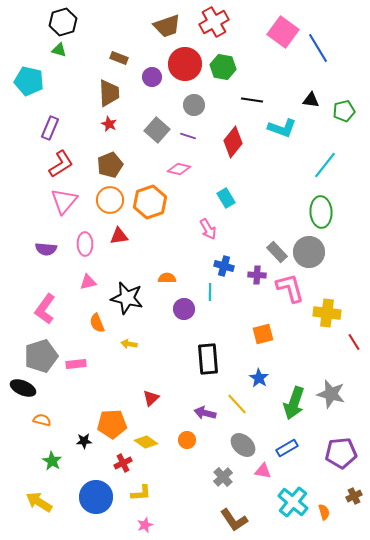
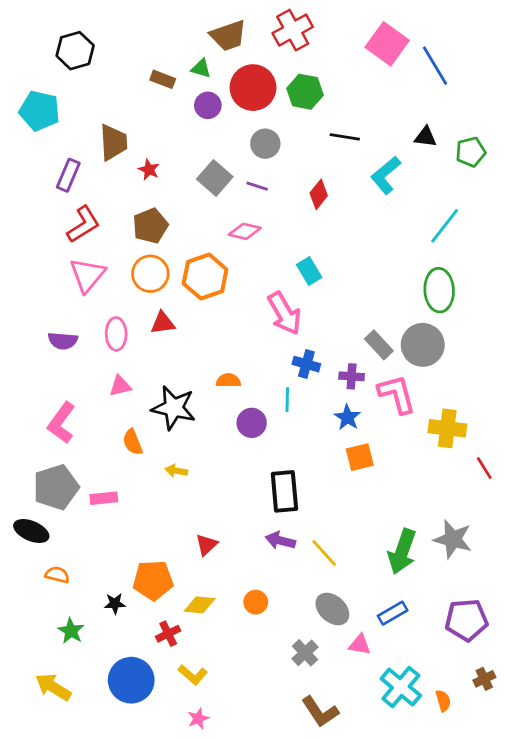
black hexagon: (63, 22) -> (75, 51), moved
green triangle: (59, 50) -> (201, 68), moved
brown trapezoid: (109, 93) -> (113, 142), moved
cyan L-shape: (282, 128) -> (386, 175), turned 120
red diamond: (233, 142) -> (319, 194), size x0.7
pink arrow: (208, 229) -> (284, 313), size x1.5
blue star: (259, 378) -> (347, 417), moved
purple arrow: (205, 413) -> (280, 541), moved
yellow diamond: (146, 442) -> (200, 605), turned -30
yellow L-shape: (141, 493) -> (193, 675), turned 45

